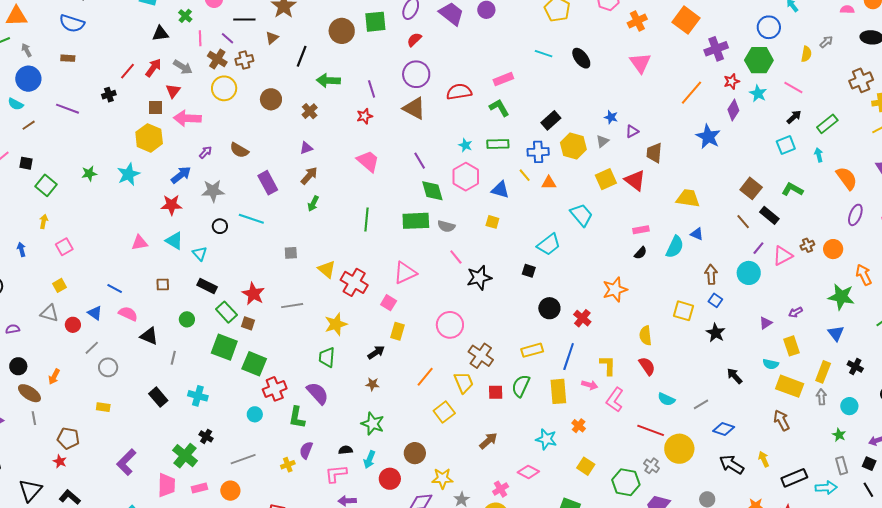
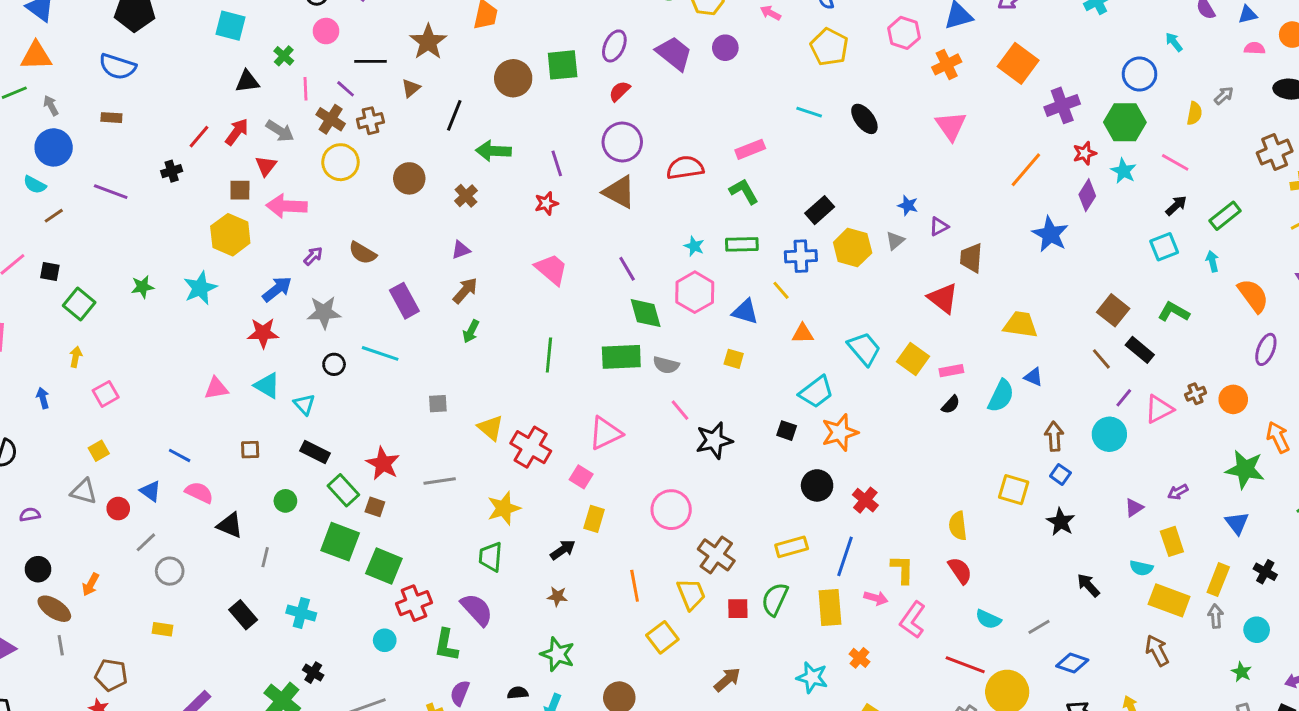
yellow square: (606, 179) -> (913, 359), moved, turned -30
orange triangle: (549, 183) -> (803, 334), moved
orange star: (615, 290) -> (840, 433), moved
orange line: (425, 377) -> (635, 586), turned -50

